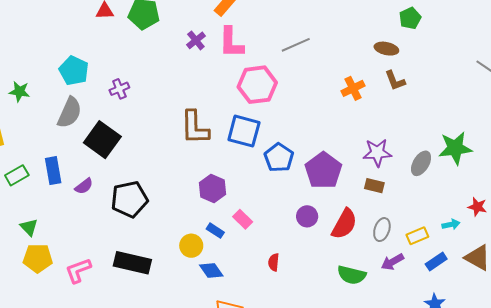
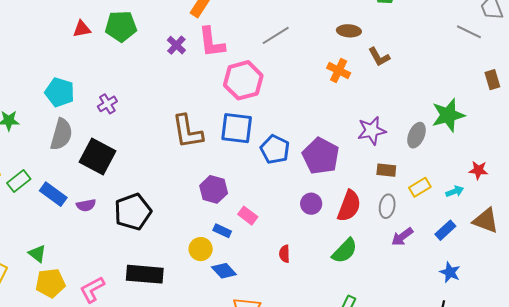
brown ellipse: (386, 49) -> (349, 31), moved
orange cross: (353, 88) -> (339, 71), turned -30
blue rectangle: (53, 171) -> (53, 194), turned -36
green rectangle: (17, 175) -> (19, 181), moved
purple semicircle: (84, 186) -> (86, 205), turned 36
brown rectangle: (374, 186) -> (386, 170), moved
yellow rectangle: (417, 236) -> (420, 187), moved
green semicircle: (352, 275) -> (345, 251), moved, turned -52

